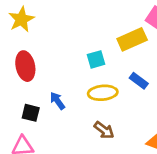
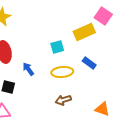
blue arrow: (57, 101) -> (28, 69), moved
brown arrow: (104, 130) -> (63, 100), turned 126

